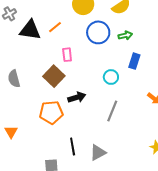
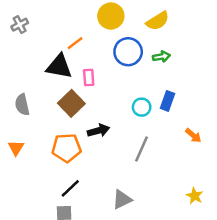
black triangle: (30, 30) -> (59, 66), moved
blue rectangle: (134, 61) -> (167, 101), moved
orange triangle: (11, 132) -> (16, 148), moved
black line: (73, 147) -> (70, 188), moved, turned 54

